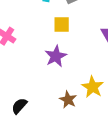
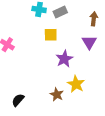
purple star: (56, 56) -> (64, 59), moved

